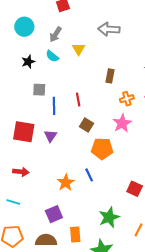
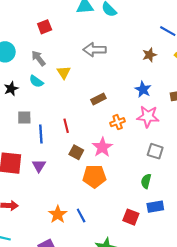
gray arrow: (56, 34) -> (38, 58), turned 112
brown rectangle: (110, 76) -> (98, 99), turned 56
pink star: (122, 123) -> (102, 147), moved
blue line: (89, 175) -> (81, 215), moved

